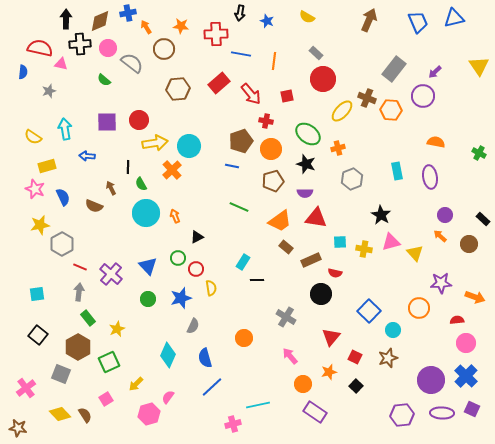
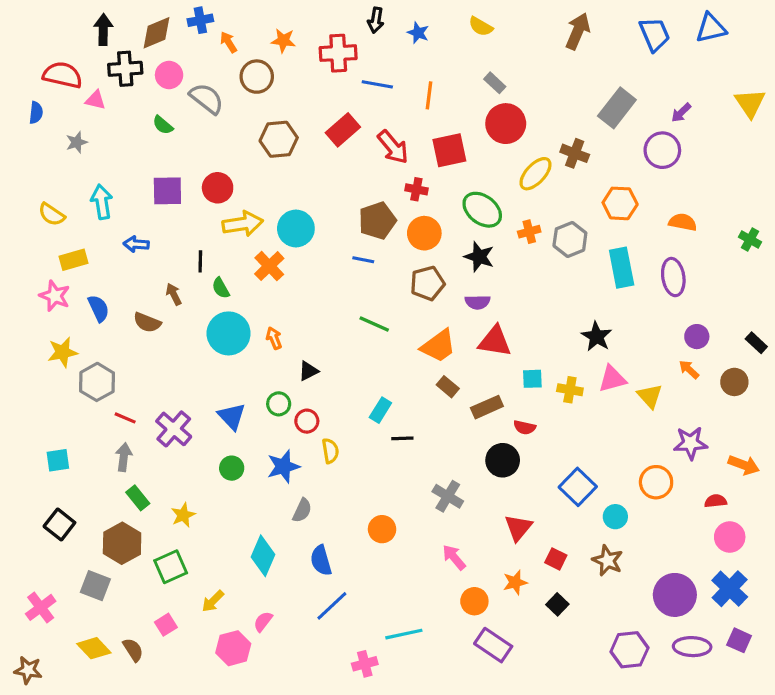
red square: (287, 96) -> (449, 150), size x1.6
orange hexagon: (391, 110) -> (620, 203), moved
cyan rectangle: (397, 171) -> (622, 268), size x1.4
gray hexagon: (352, 179) -> (570, 239), moved
brown star: (388, 358) -> (608, 560), turned -30

